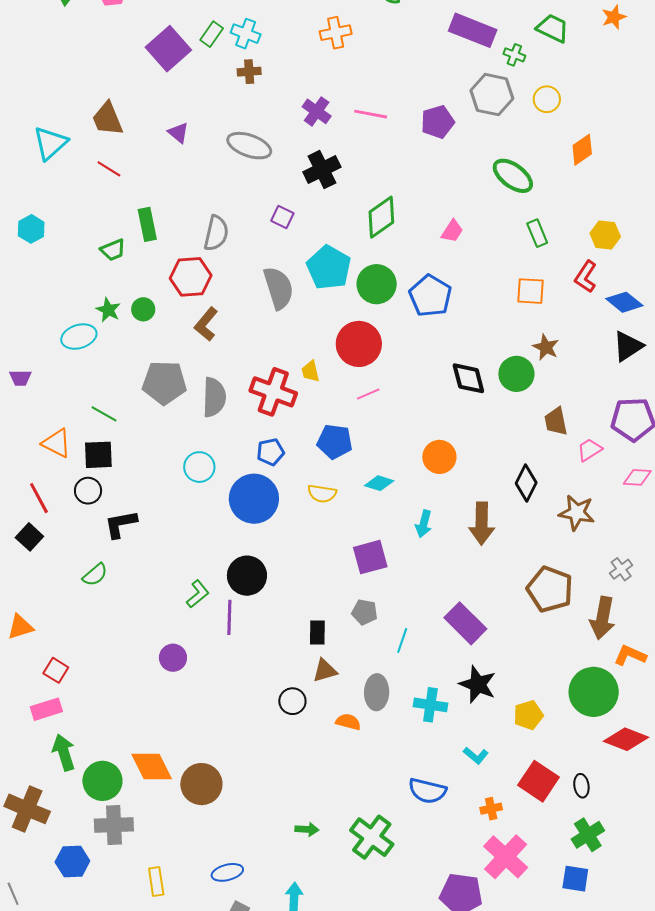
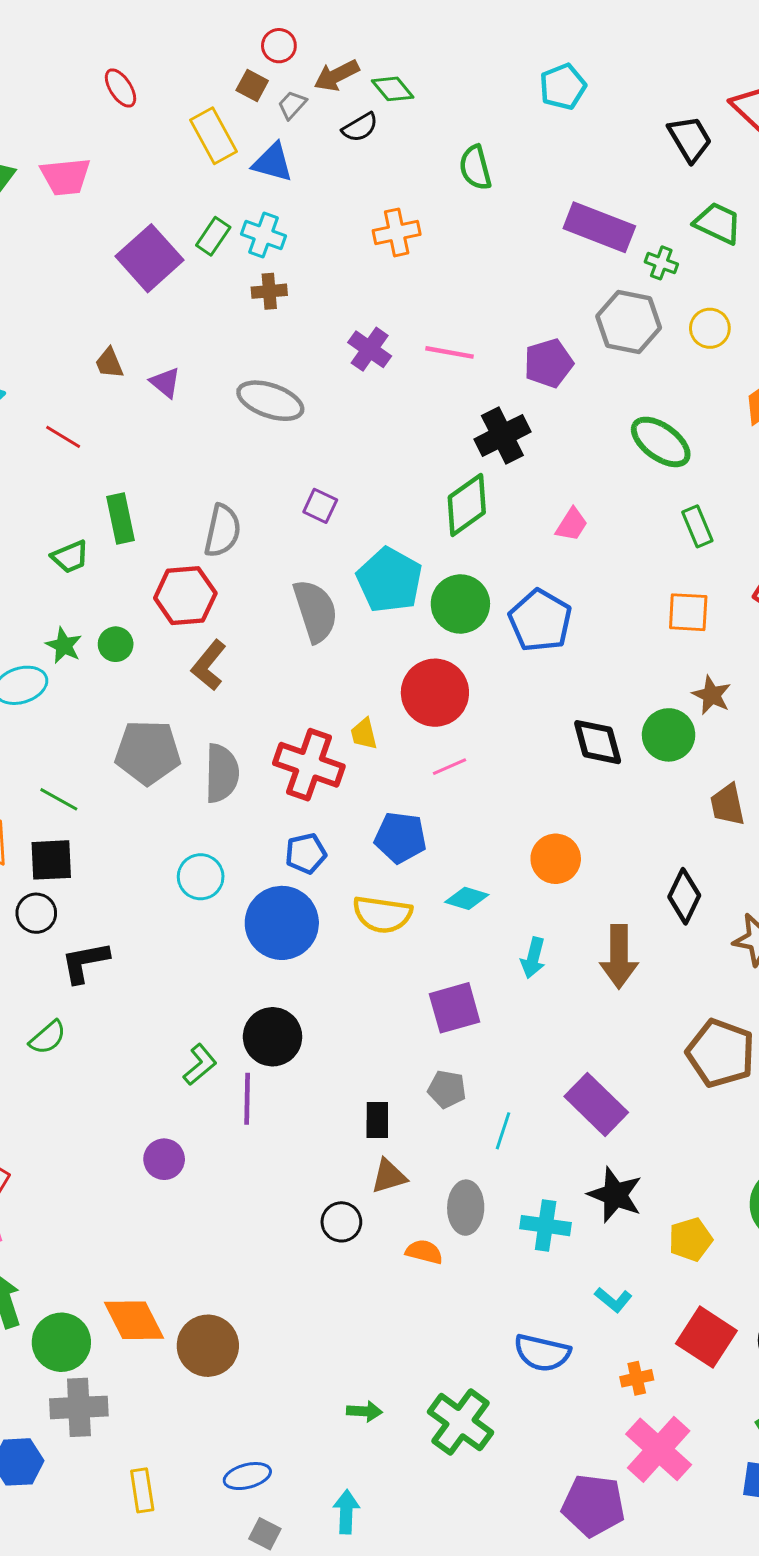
brown trapezoid: (108, 119) -> (109, 363), moved, size x0.6
black cross: (322, 169) -> (502, 435), moved
yellow semicircle: (322, 494) -> (382, 914), size x1.4

